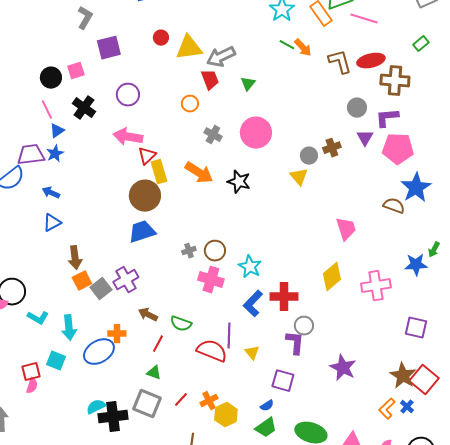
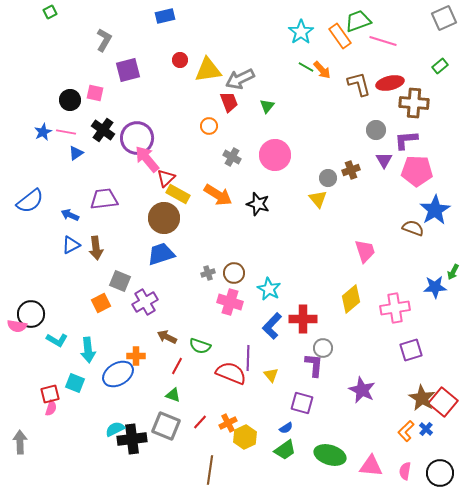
pink square: (76, 71) -> (95, 93), turned 30
purple circle: (128, 95) -> (137, 138), moved, size x1.4
pink line: (47, 110) -> (66, 132), turned -54
pink arrow: (128, 137) -> (147, 159), turned 40
blue star: (55, 154) -> (43, 132), moved
purple trapezoid: (31, 155) -> (104, 199), moved
yellow rectangle: (159, 172) -> (178, 194), turned -45
brown arrow: (75, 258) -> (96, 248), moved
gray square: (101, 289) -> (120, 281), moved, turned -30
purple square: (416, 328) -> (411, 350), moved, turned -30

